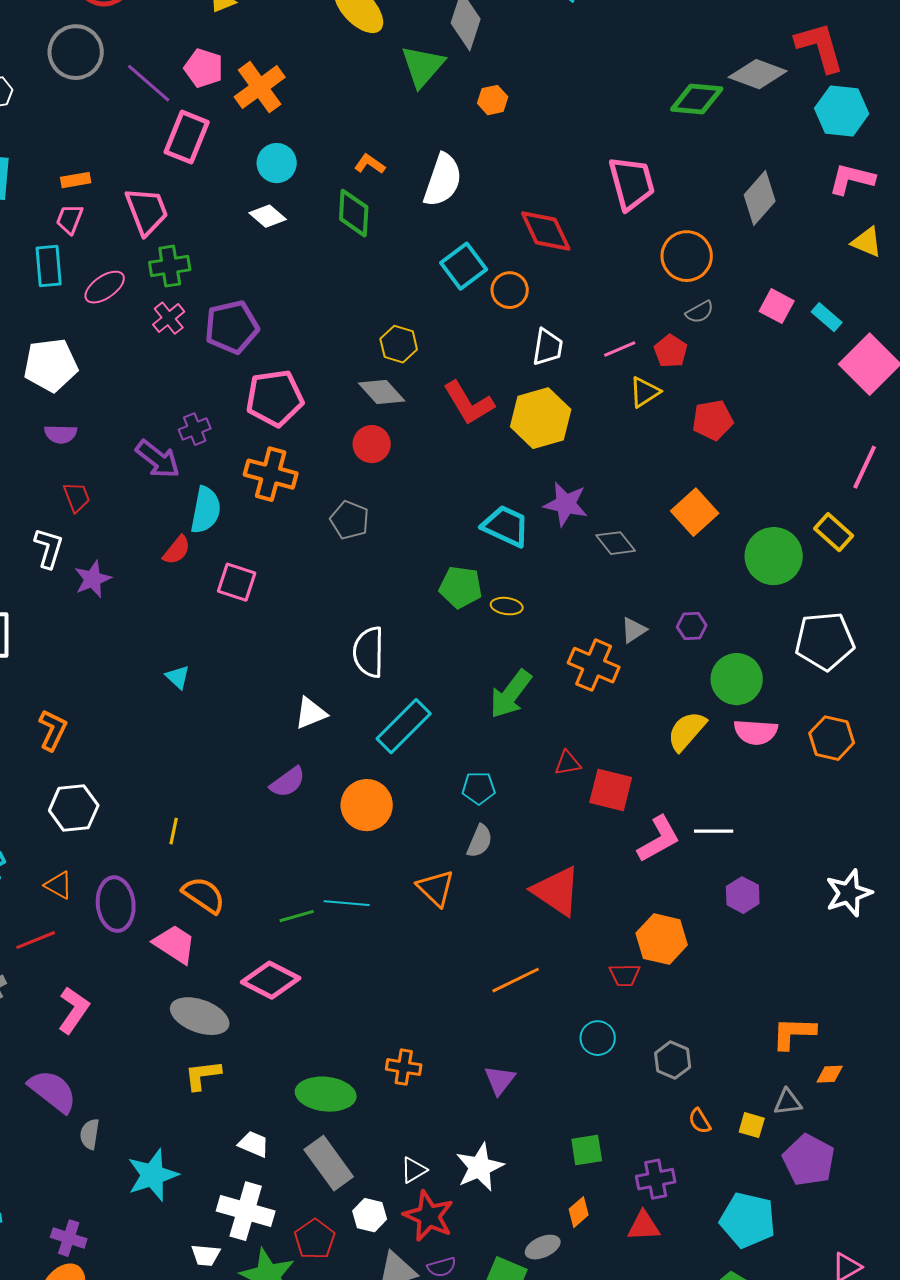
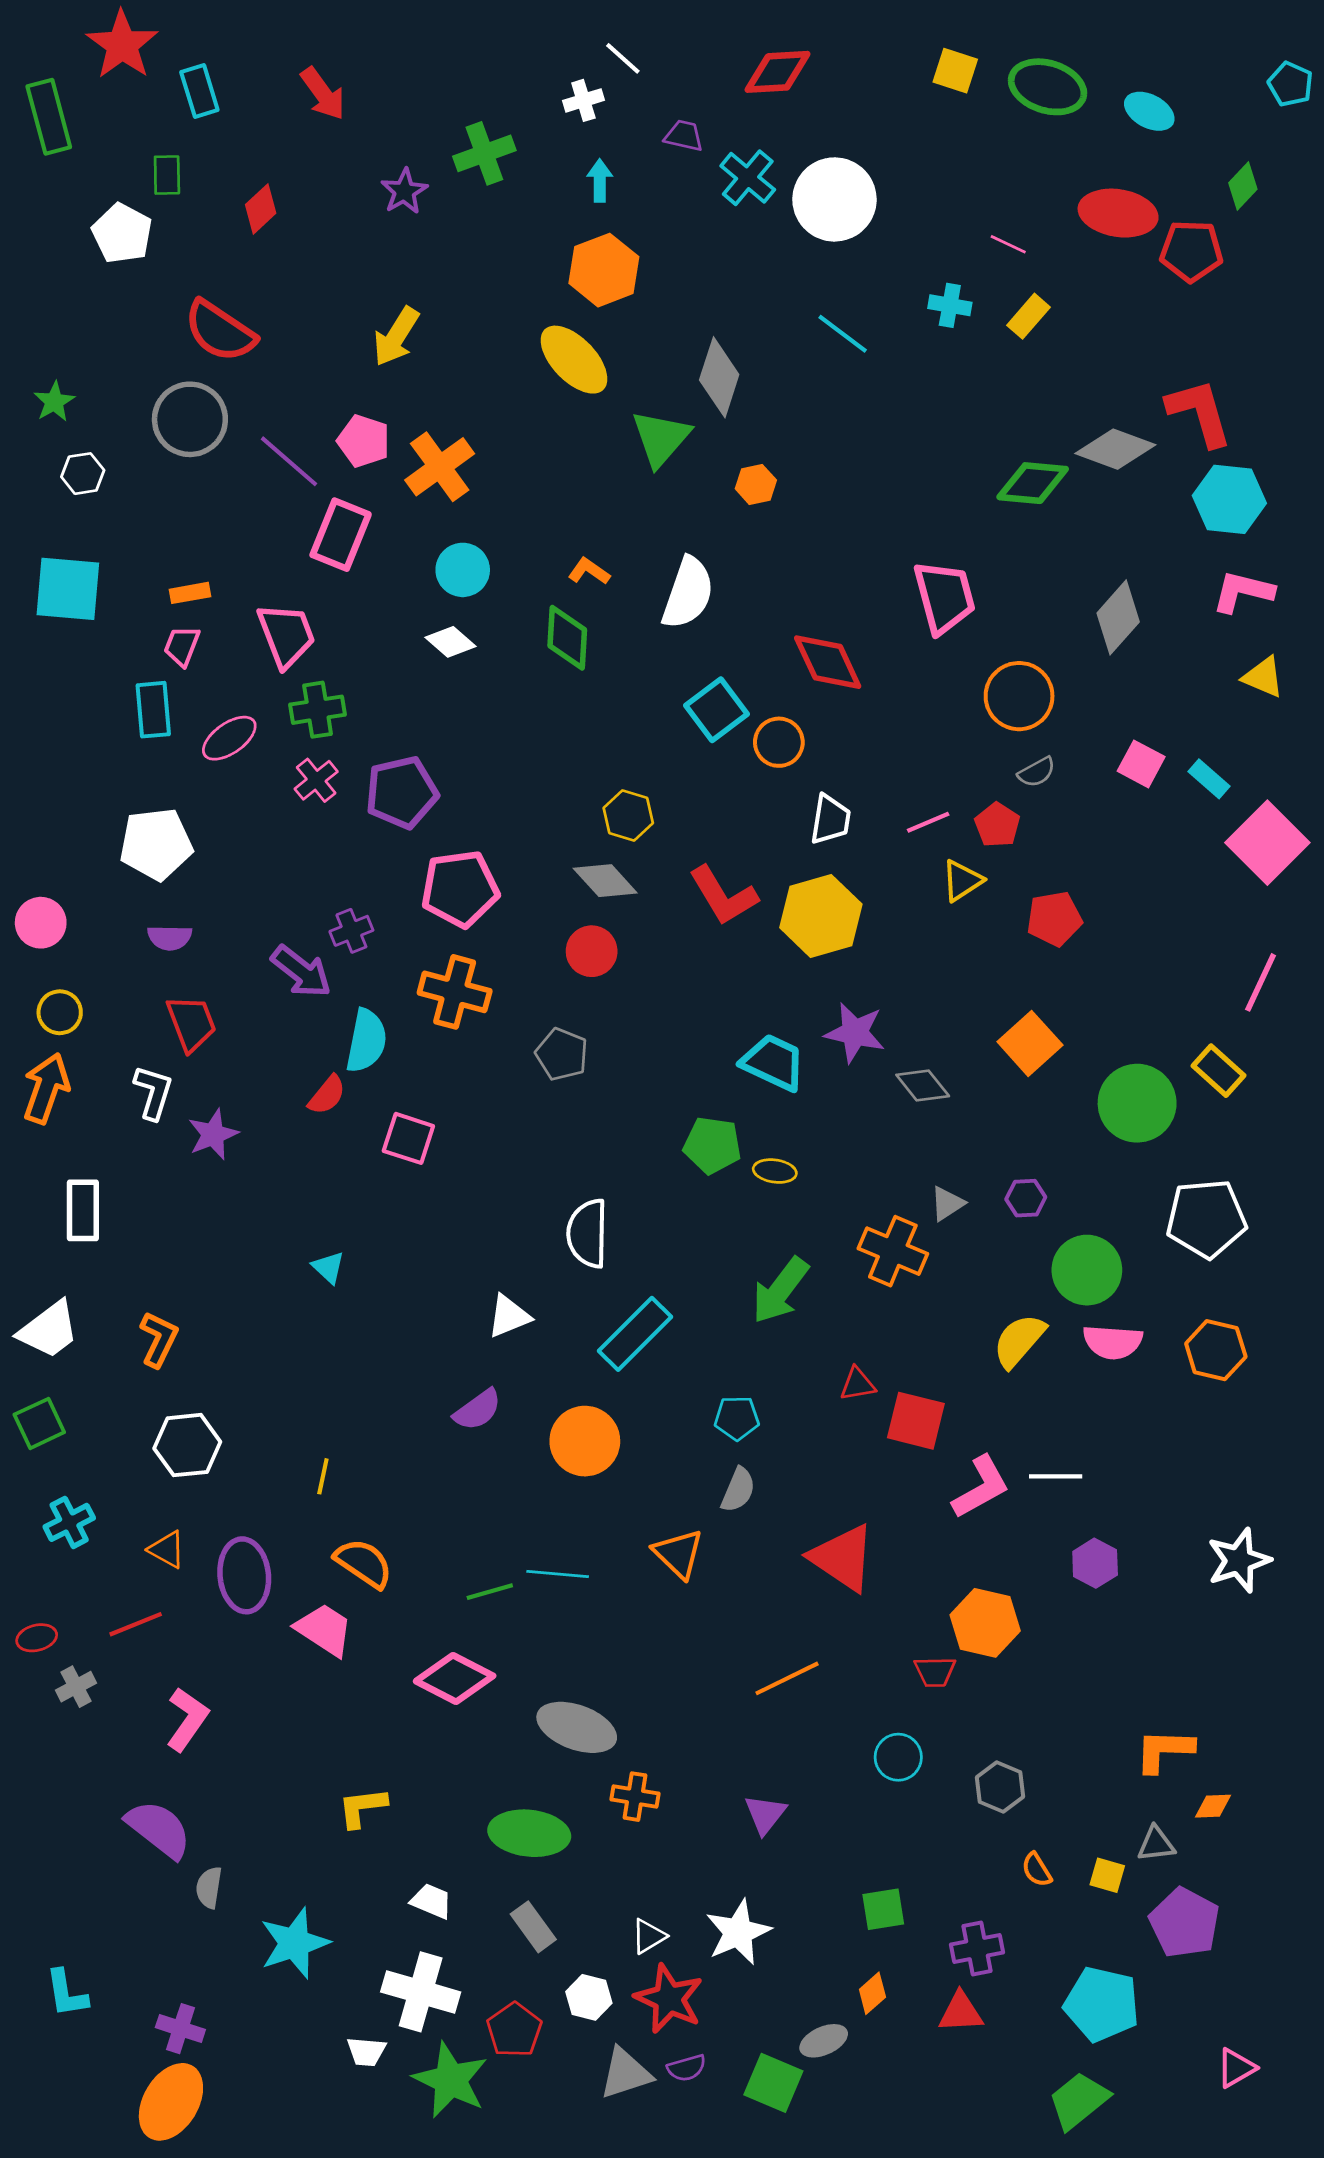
red trapezoid: (77, 497) -> (191, 1023), size x1.4
gray ellipse: (200, 1016) -> (577, 1727), moved
gray rectangle: (329, 1163) -> (533, 1927), size x0.7

